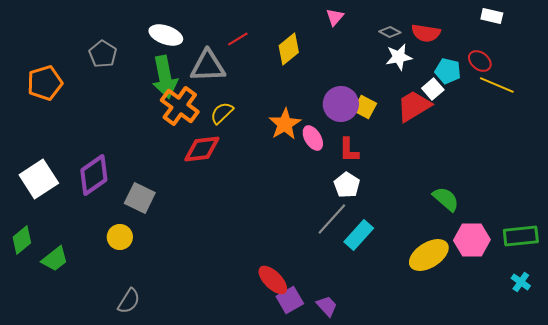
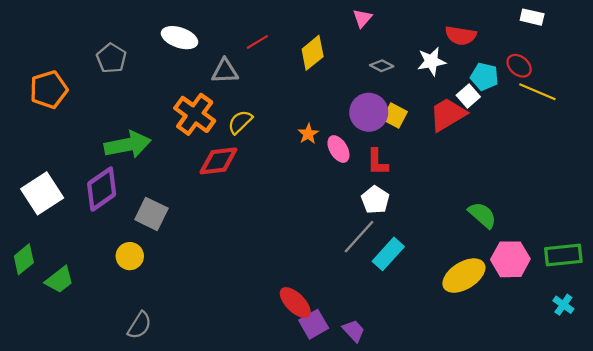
gray diamond: (390, 32) -> (382, 66), moved
gray triangle: (208, 66) -> (225, 71), size x0.7
green arrow: (165, 77) -> (128, 145), moved, turned -90
orange star: (285, 124) -> (308, 134), size x0.6

